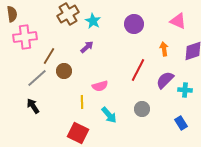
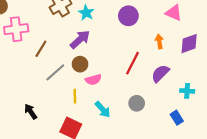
purple arrow: (87, 47) -> (80, 39), size x1.5
brown circle: (64, 71) -> (80, 64), moved
gray line: (37, 78) -> (55, 72), moved
cyan cross: (185, 90) -> (187, 91), moved
black arrow: (33, 106) -> (31, 112), moved

